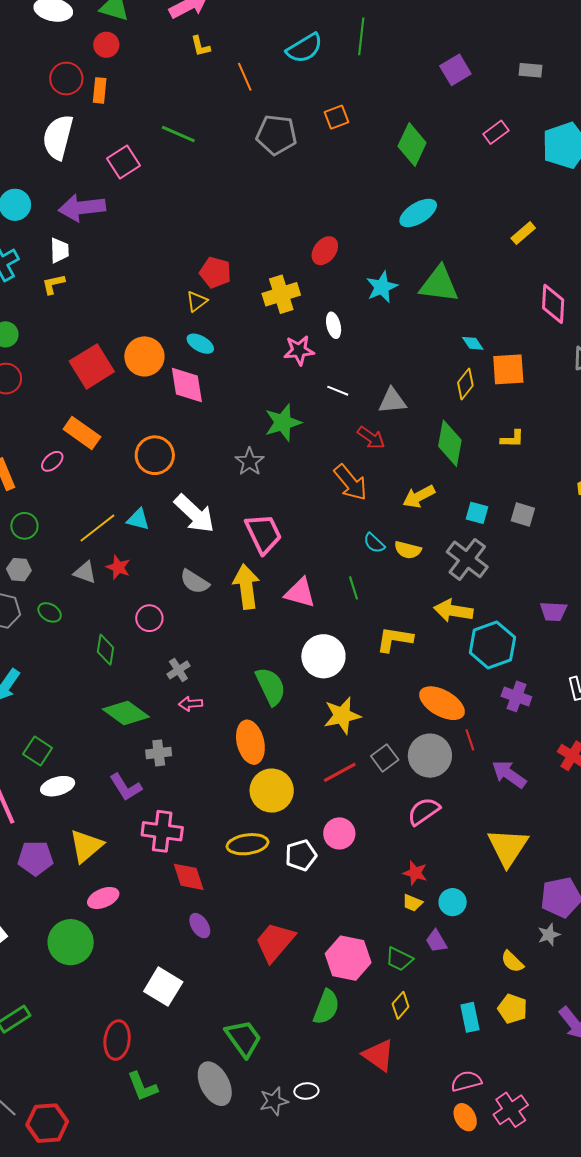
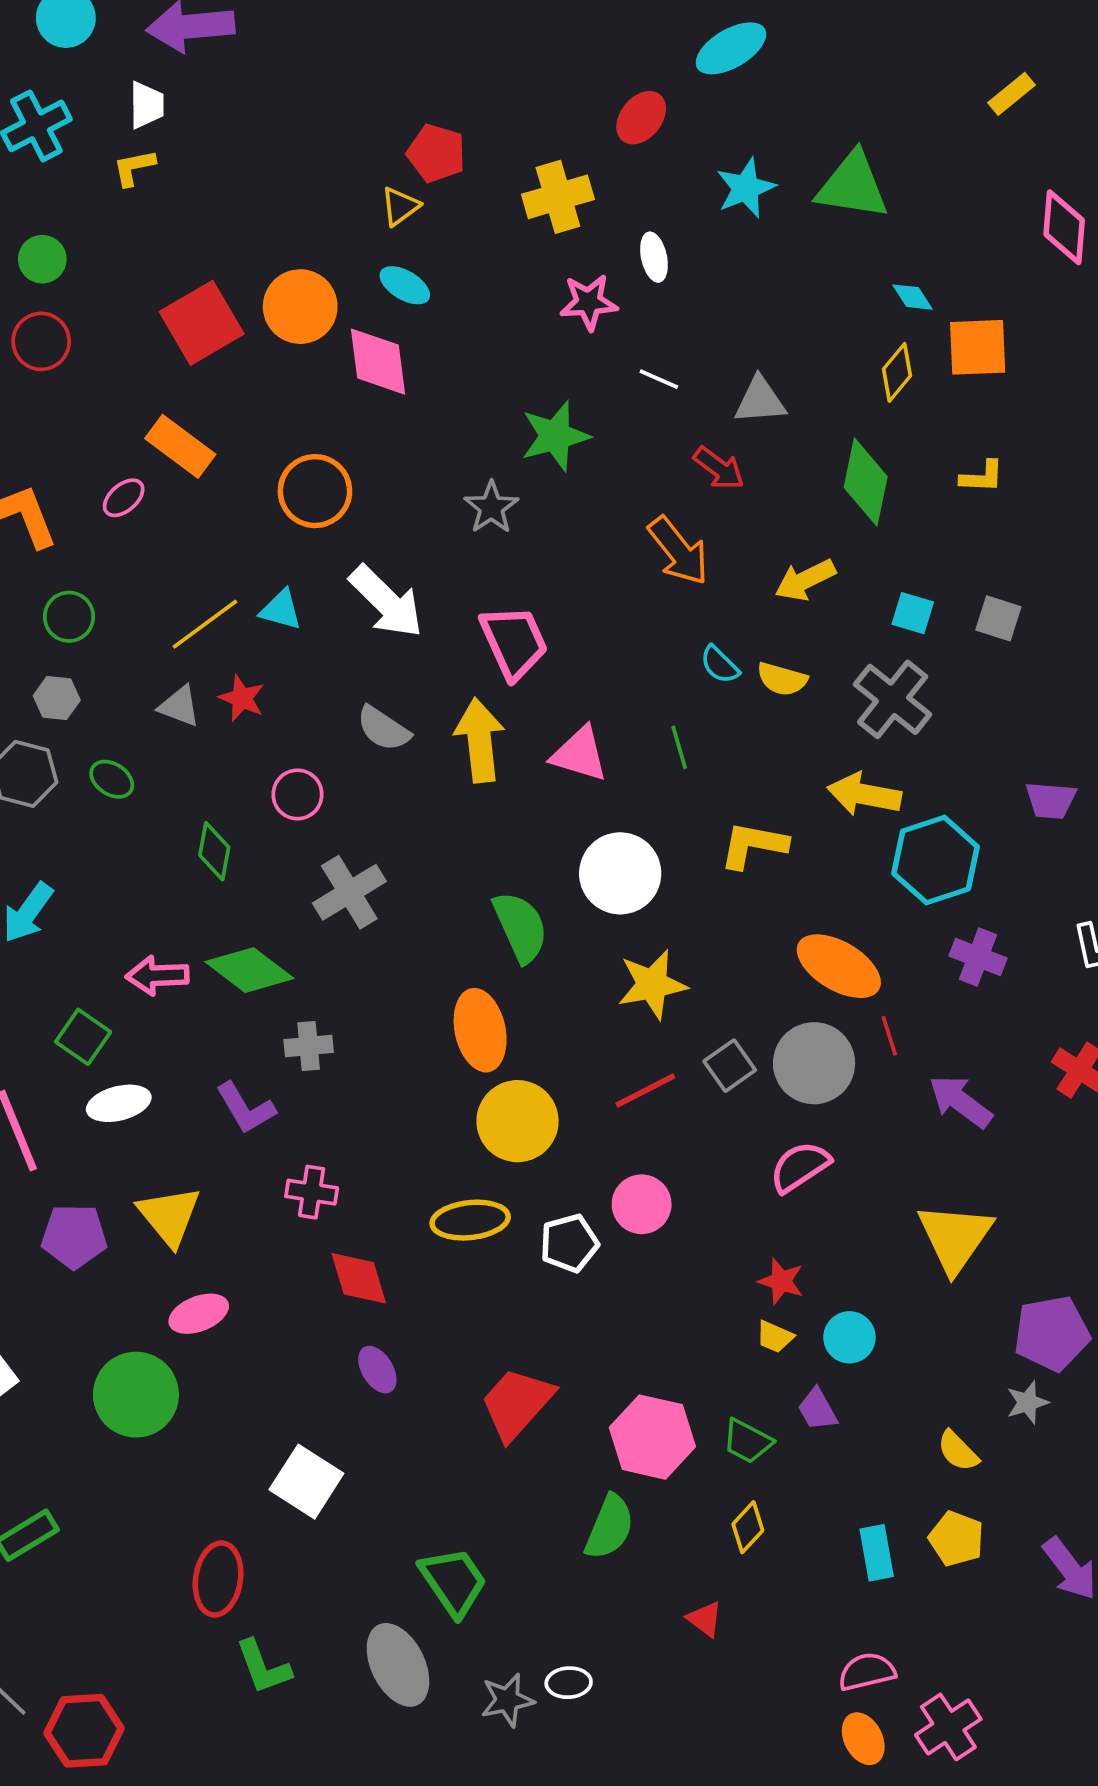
cyan ellipse: (418, 213) -> (731, 48), moved
gray cross: (178, 670) -> (349, 892), size x1.6
pink arrow: (191, 704) -> (157, 976), moved, size x1.4
pink cross: (162, 831) -> (312, 1192), size x0.7
yellow triangle: (86, 846) -> (169, 1216), turned -30
red triangle: (379, 1055) -> (705, 1619), size x0.6

